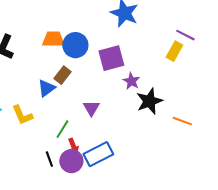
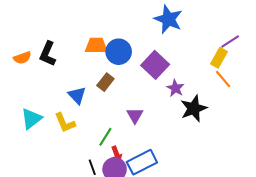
purple line: (185, 35) -> (230, 42), turned -60
purple square: (111, 58) -> (155, 65), turned -32
blue triangle: (46, 88) -> (77, 95), moved, turned -36
orange line: (182, 121) -> (223, 79), moved, turned 30

